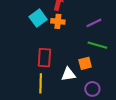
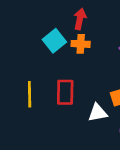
yellow line: (41, 83) -> (30, 94), moved

